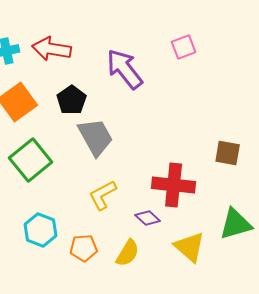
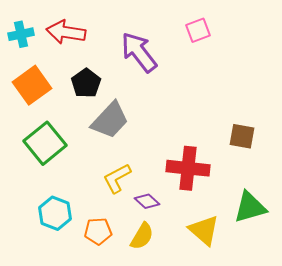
gray trapezoid: (96, 137) -> (110, 120), turned 72
purple diamond: (148, 218) -> (147, 201), moved

